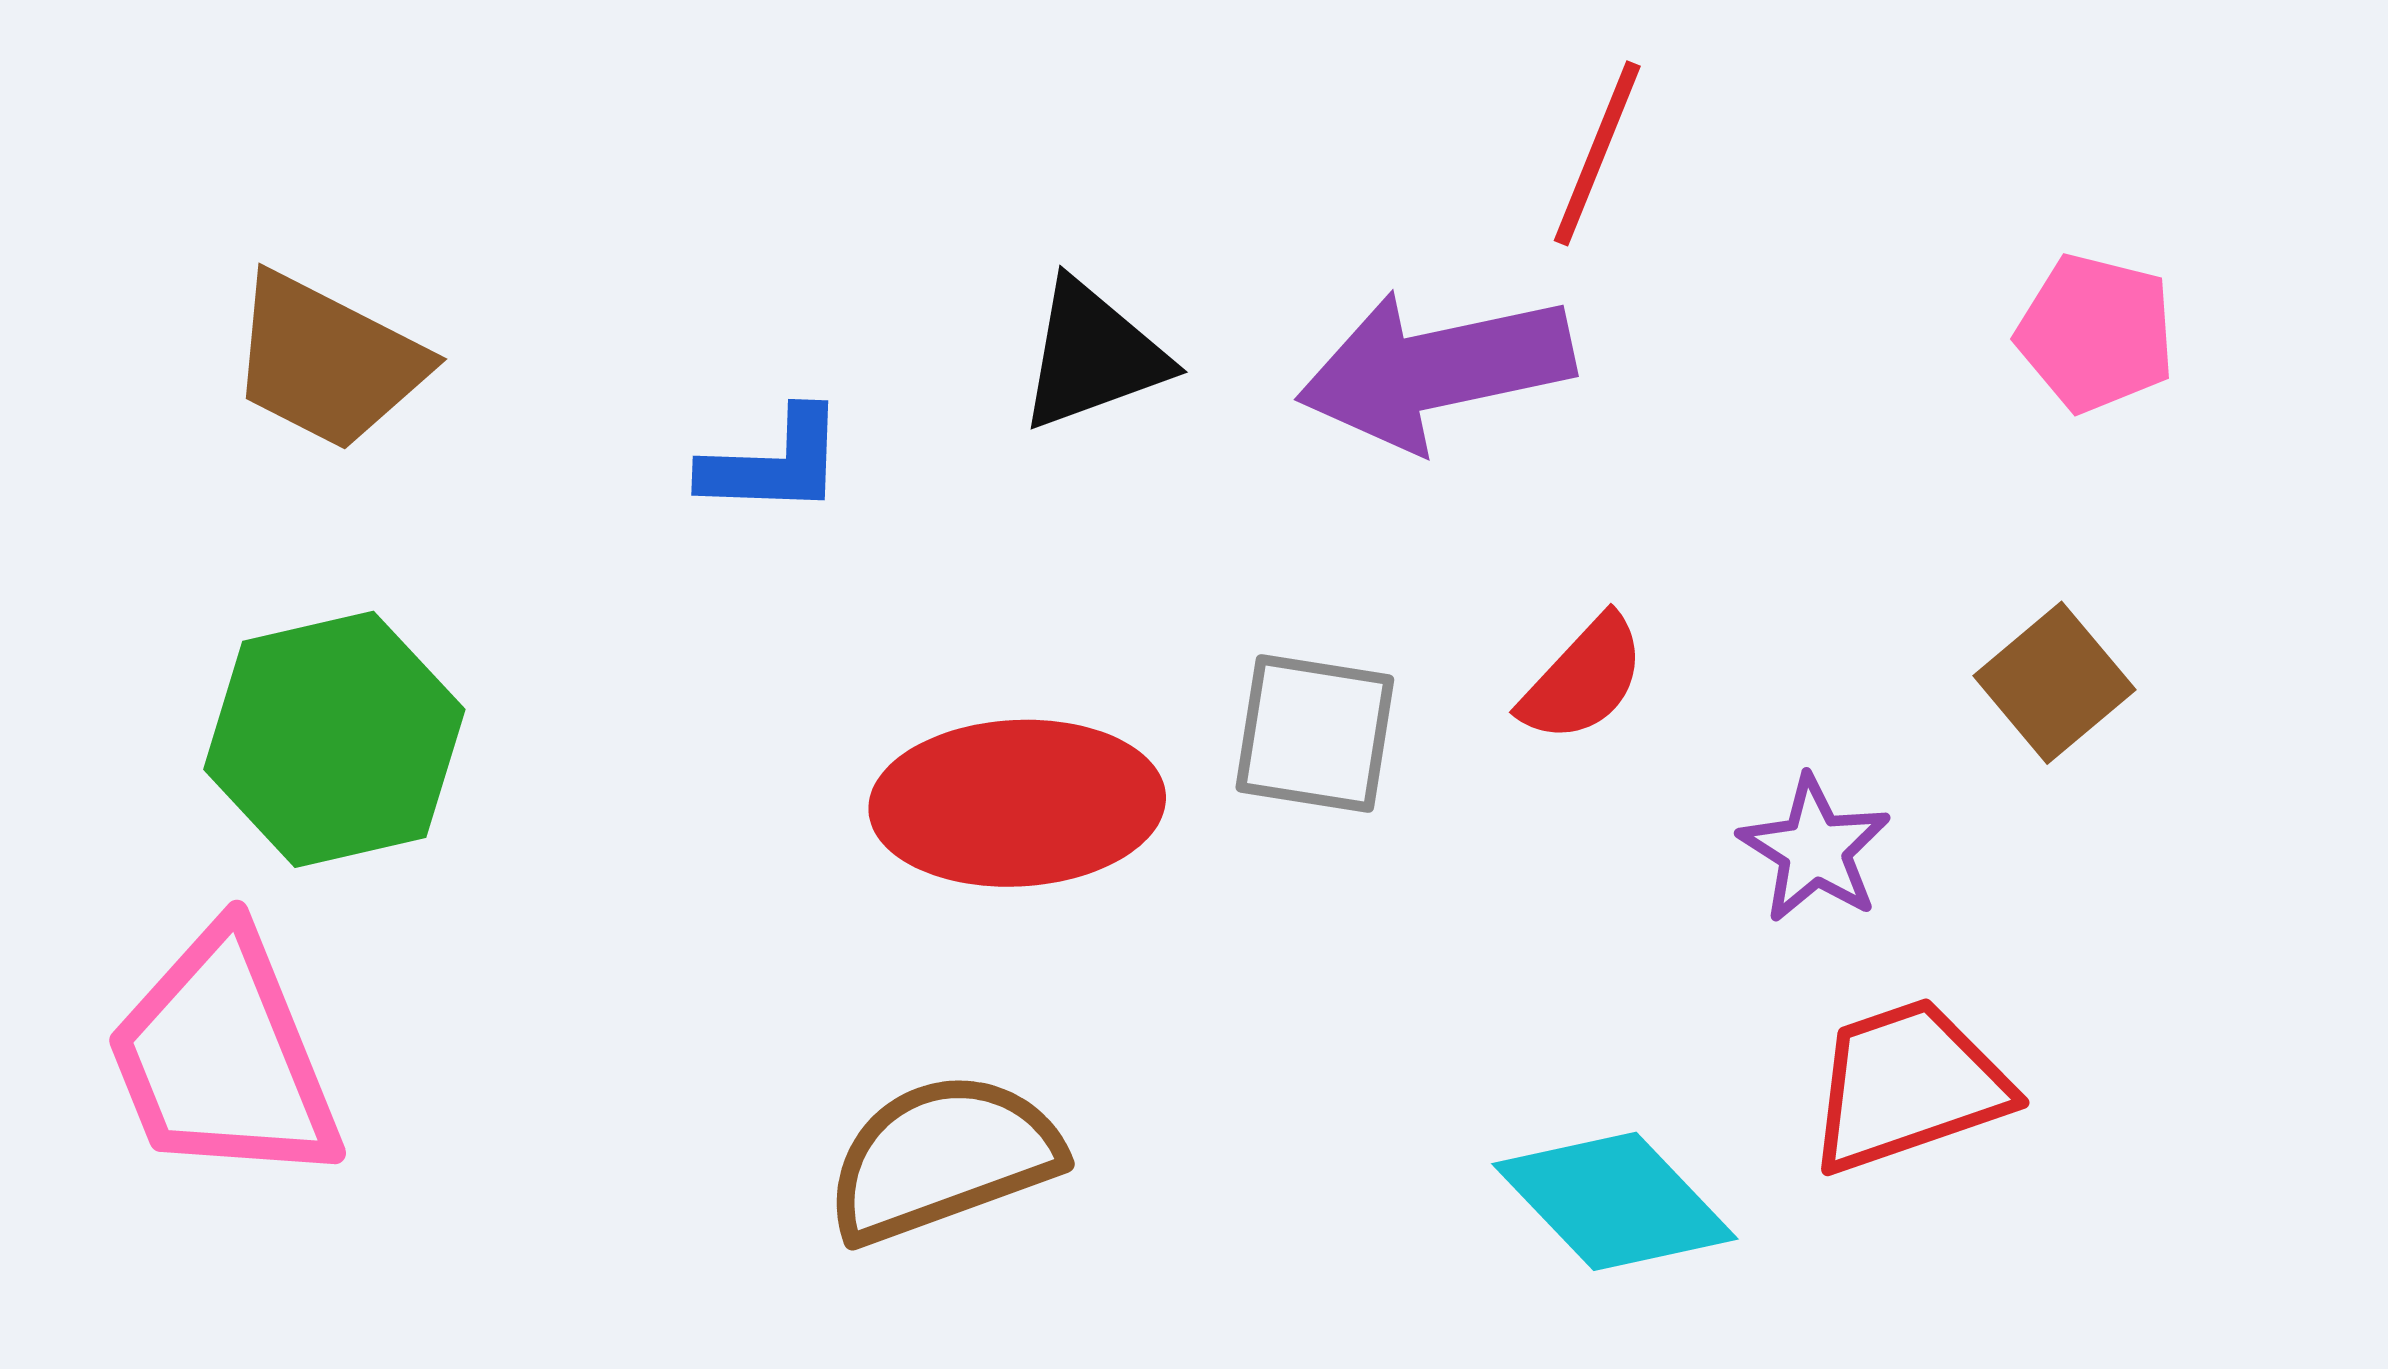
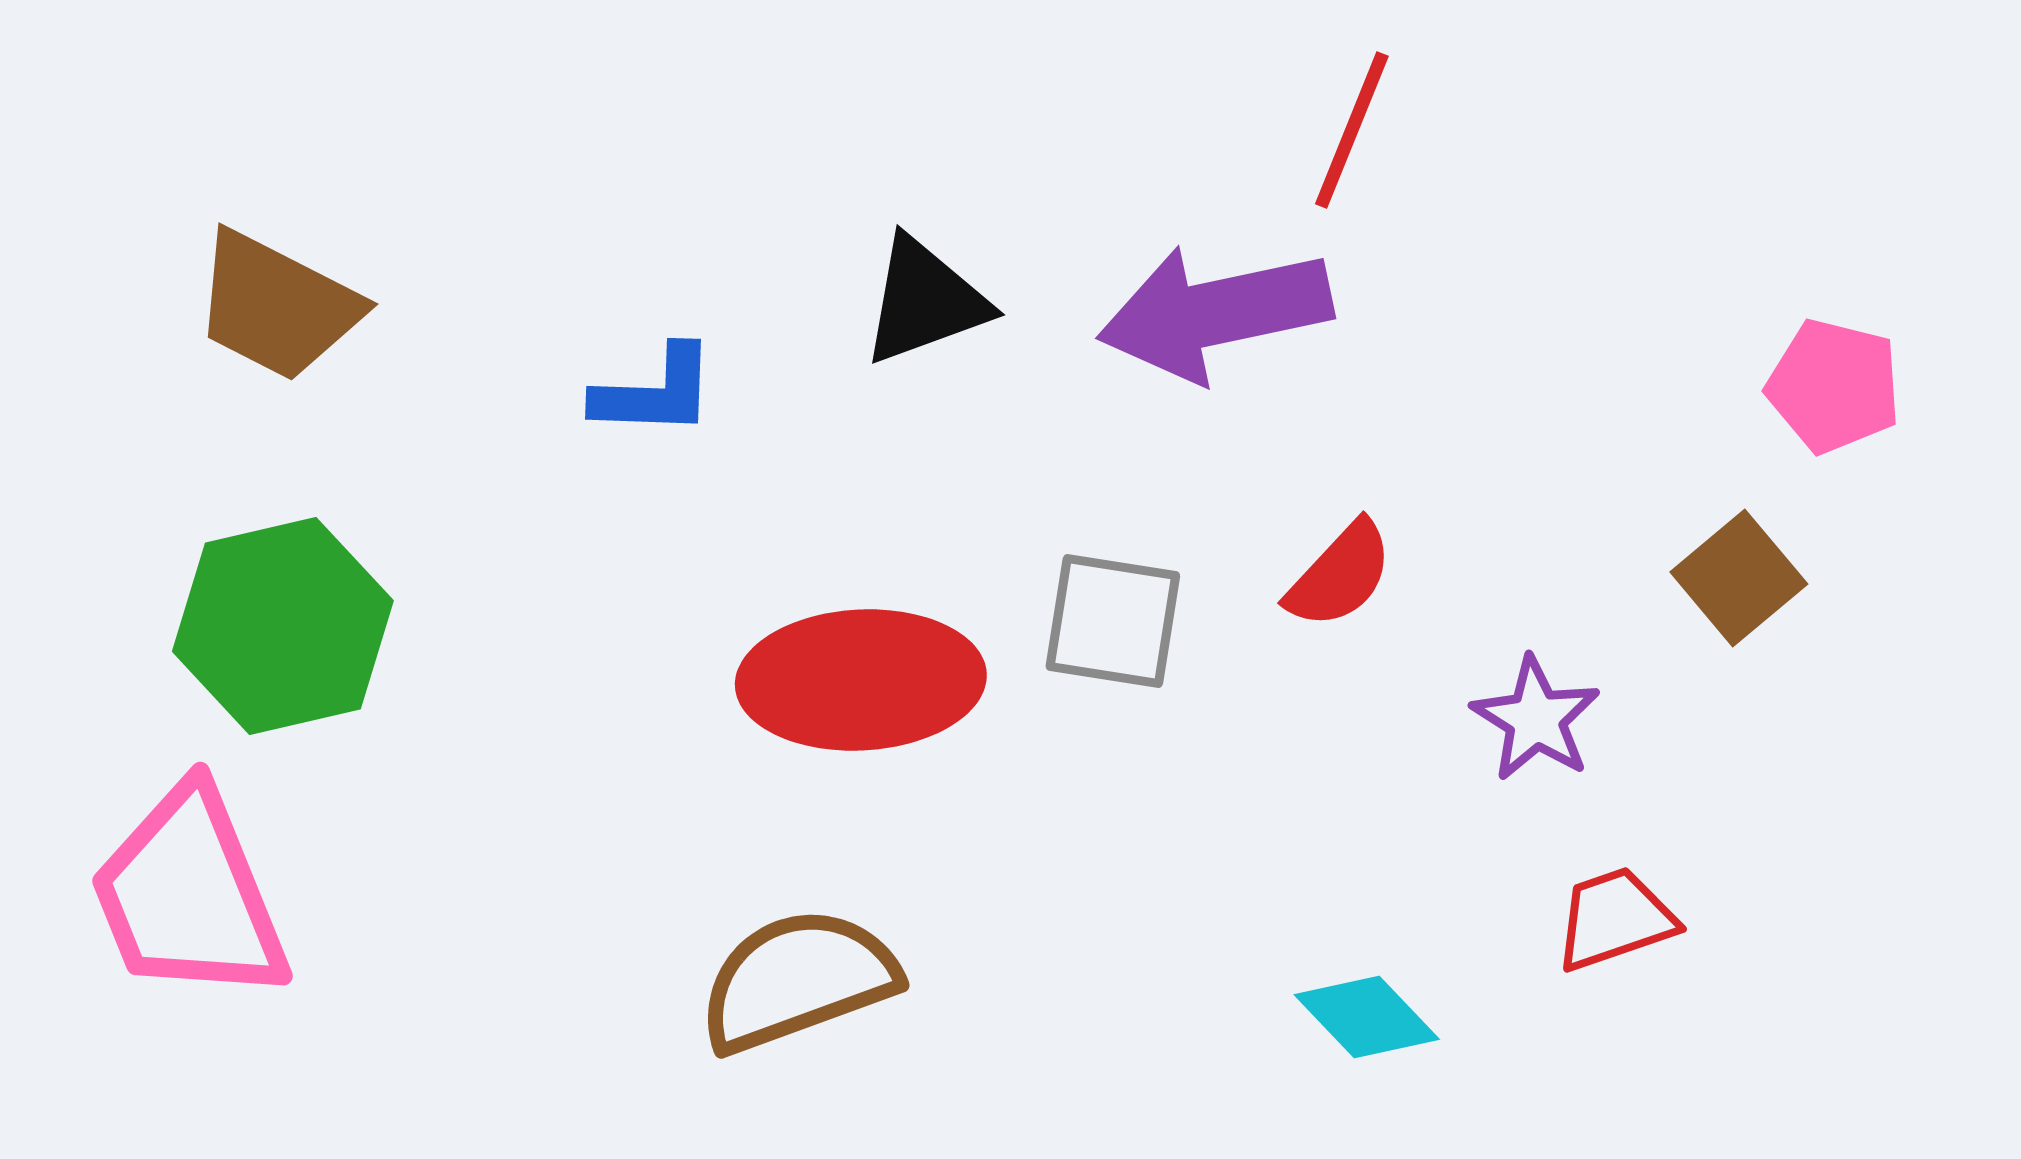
pink pentagon: (2096, 333) -> (1834, 386), moved
red trapezoid: (1908, 1086) -> (1615, 919), size x0.7
cyan diamond: (1615, 1201) -> (1367, 1017), size x0.7

